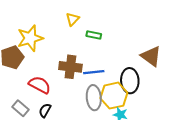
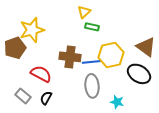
yellow triangle: (73, 19) -> (84, 12), moved
black ellipse: (130, 81) -> (139, 74), moved, turned -55
yellow hexagon: (114, 96) -> (111, 55), moved

